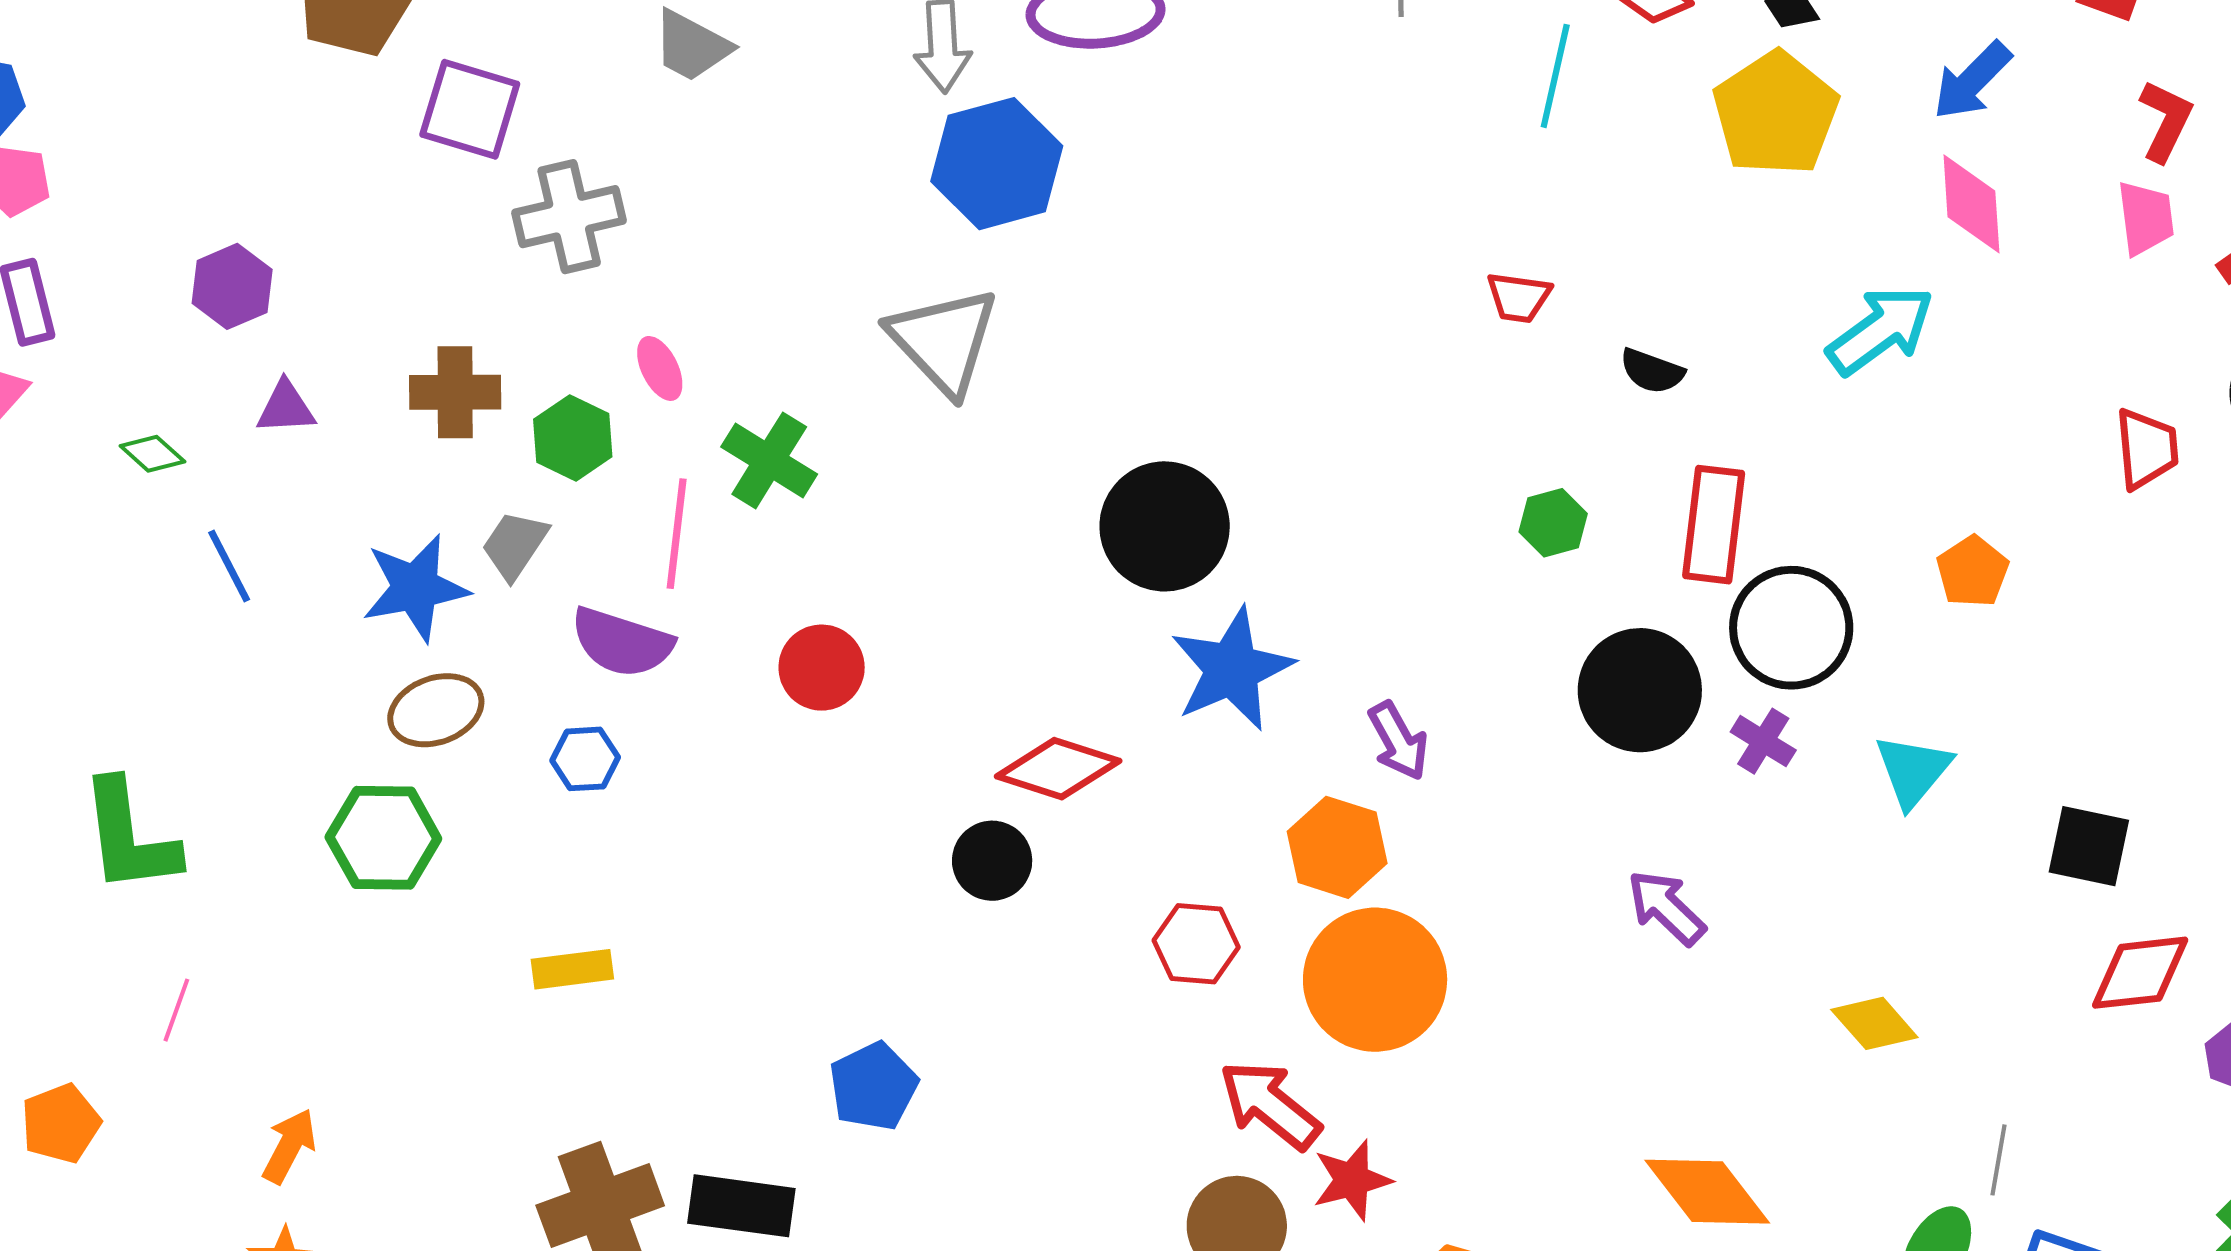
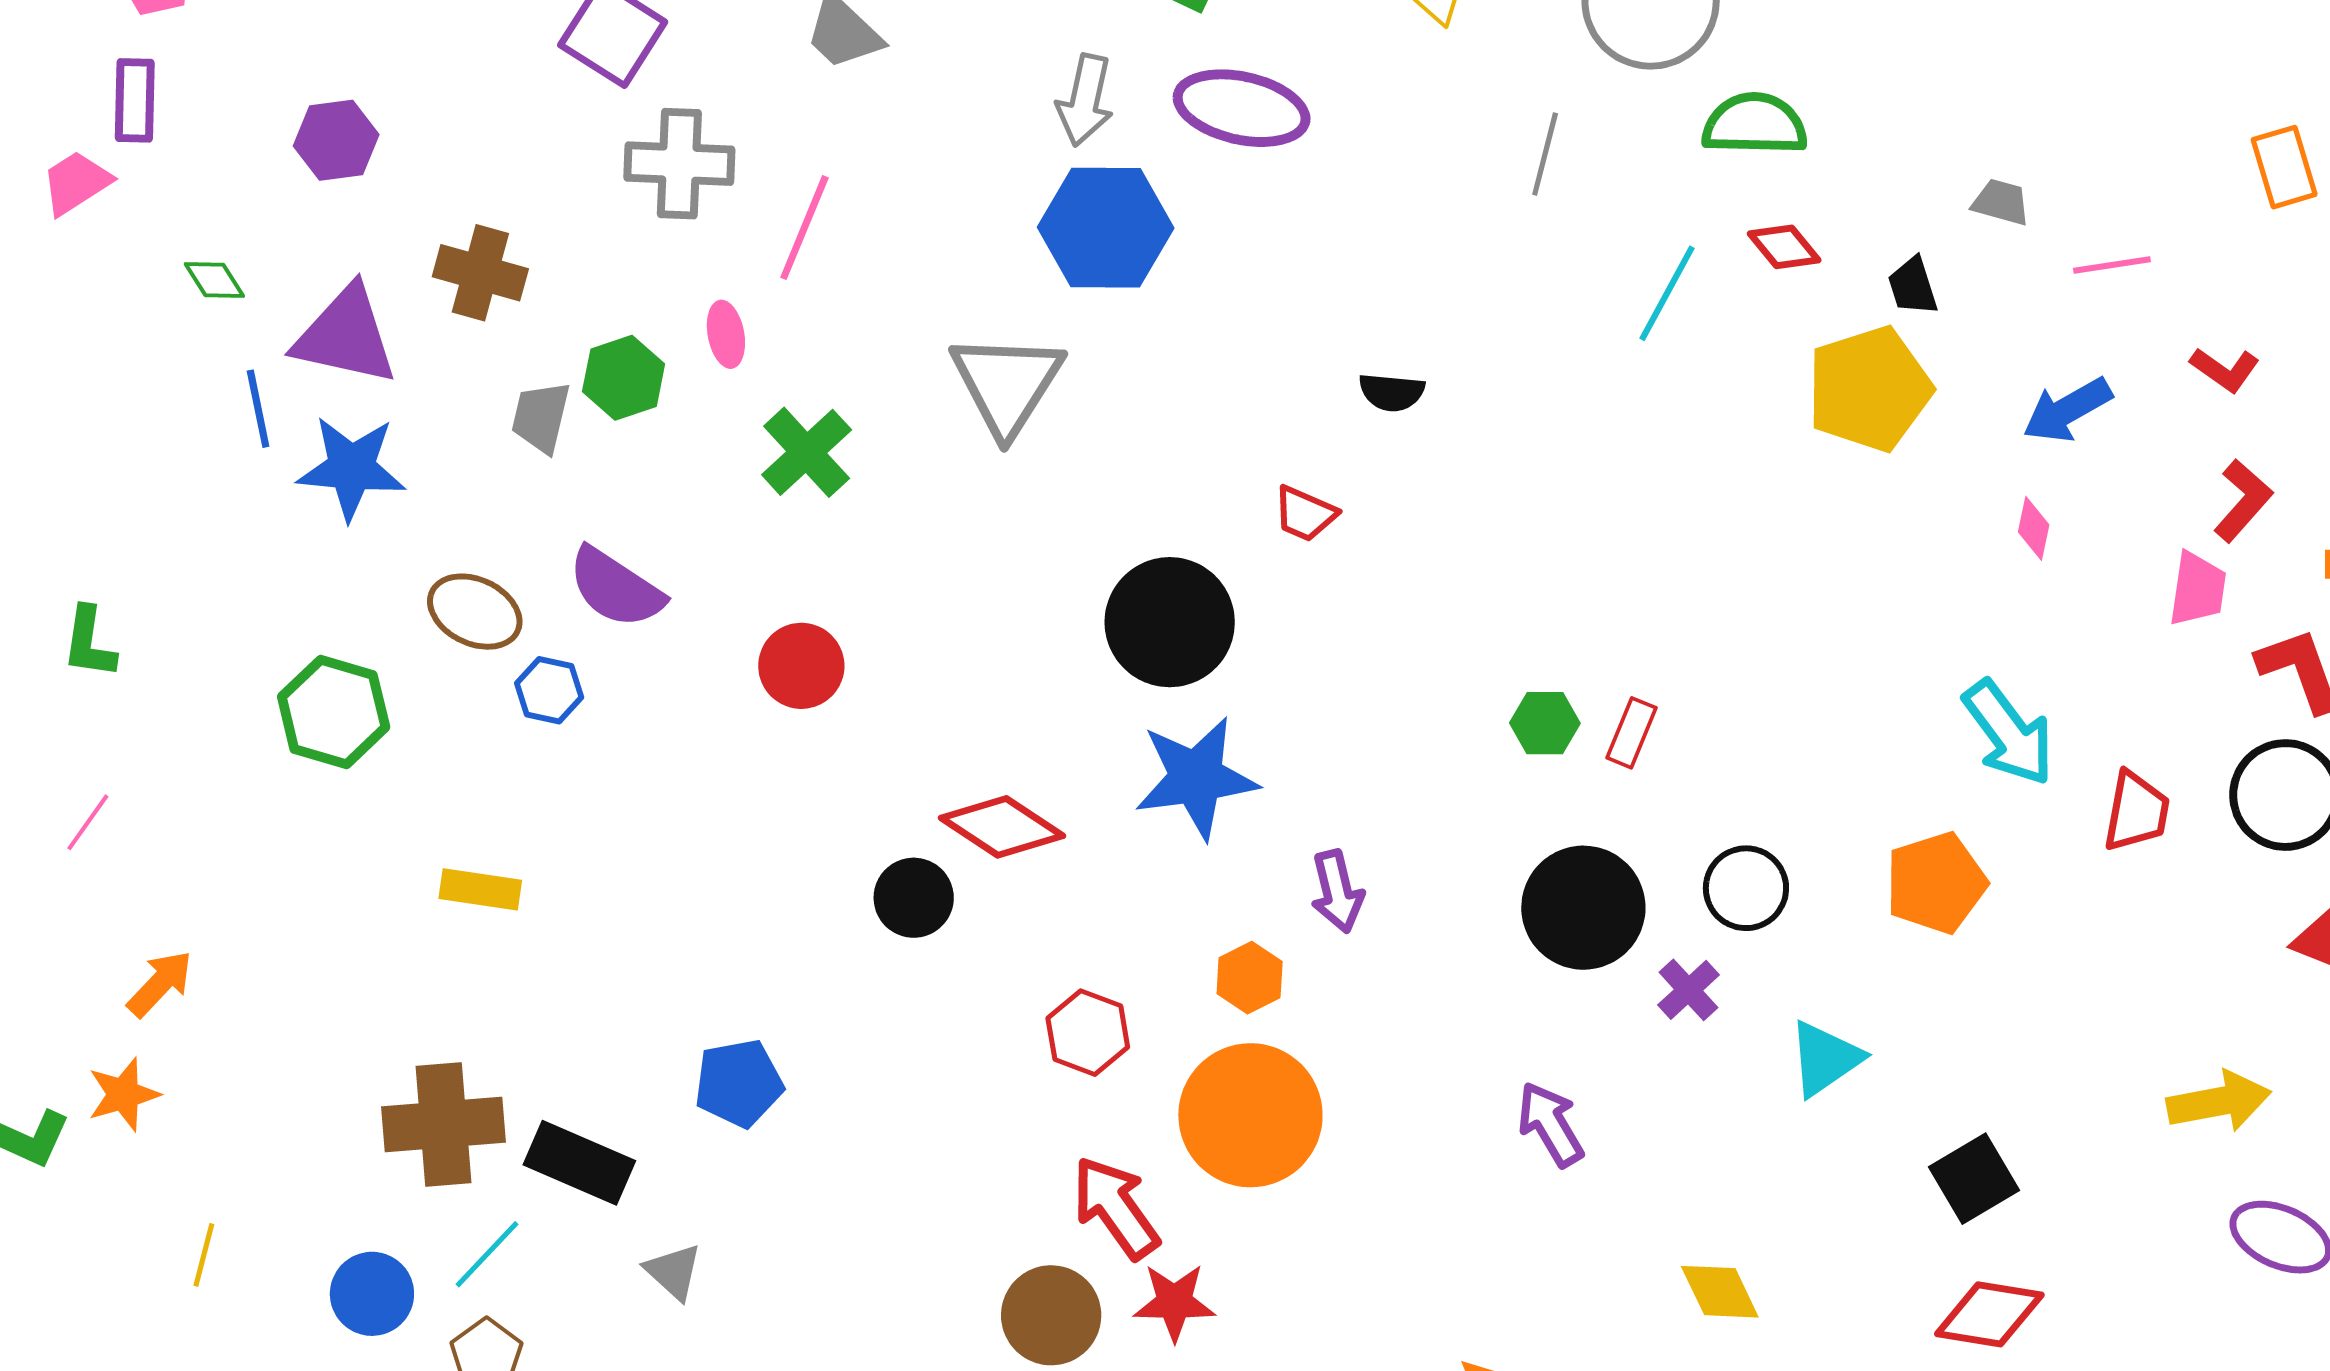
pink diamond: (1971, 204) -> (2034, 528), size x0.6
red trapezoid: (1519, 297) -> (1305, 514), moved
cyan arrow: (1881, 330) -> (2008, 733), moved, turned 74
black semicircle: (1652, 371) -> (1392, 392), moved, turned -30
brown cross: (455, 392) -> (480, 273), moved
purple triangle: (286, 408) -> (346, 336), moved, size x1.8
red rectangle: (1714, 525) -> (1631, 733), moved, size x0.6
pink line: (677, 534) -> (804, 228), moved
gray trapezoid: (515, 545) -> (541, 417), moved, turned -36
orange pentagon: (1973, 572) -> (1936, 883), size x1.4
blue star: (415, 588) -> (351, 468), moved
black circle: (1791, 628) -> (1746, 888), size x0.7
brown ellipse: (436, 710) -> (475, 612), moved, turned 30
green L-shape: (129, 837) -> (89, 643), size x0.6
black square: (2089, 846) -> (1974, 1179), turned 32
orange hexagon: (1337, 847) -> (1250, 978), size x0.7

